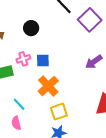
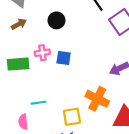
orange cross: (48, 86) -> (97, 99), moved, turned -30
cyan line: (19, 104) -> (39, 103), moved, turned -64

